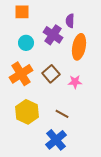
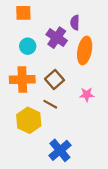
orange cross: (21, 74) -> (22, 79), turned 30
pink star: (75, 82) -> (87, 95), moved
brown line: (62, 114) -> (50, 104), moved

